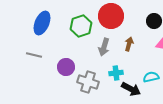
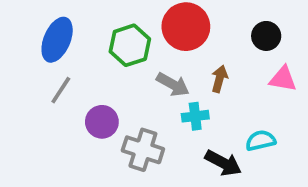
gray arrow: (104, 47) -> (173, 84), turned -78
gray line: (34, 55) -> (61, 90), moved, turned -70
cyan cross: (116, 73) -> (195, 116), moved

